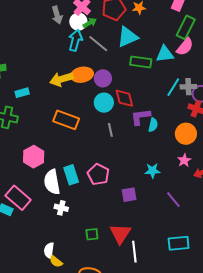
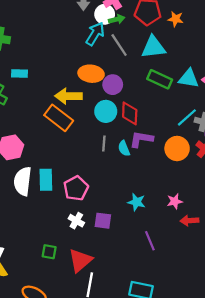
yellow arrow: (61, 79) -> (68, 96), moved
cyan semicircle: (153, 125) -> (124, 148), moved, turned 128
orange circle: (186, 134) -> (177, 148), moved
white cross: (61, 208) -> (76, 221), moved

